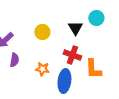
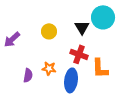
cyan circle: (96, 18) -> (103, 17), size x1.5
purple semicircle: (14, 60) -> (28, 75), moved

